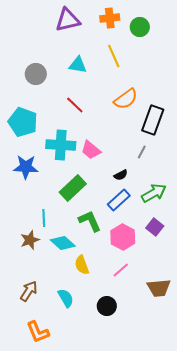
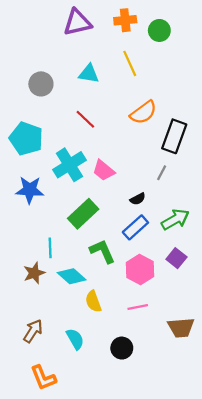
cyan cross: (61, 145) -> (69, 165), turned -36
pink line: (121, 270) -> (138, 307), turned 30

